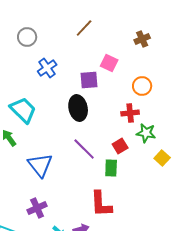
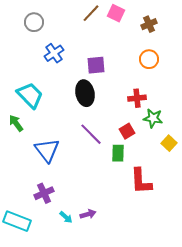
pink square: (109, 63) -> (116, 13), moved
orange circle: (142, 86) -> (149, 59), moved
red L-shape: (101, 204) -> (141, 181), moved

